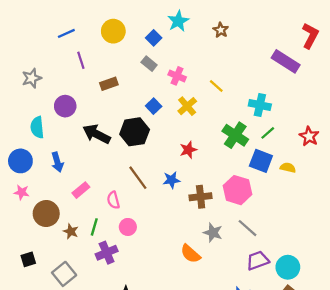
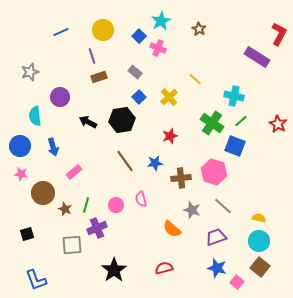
purple line: (81, 60) -> (92, 56), moved
gray rectangle: (149, 64) -> (135, 72), moved
pink cross: (177, 76) -> (158, 48), moved
black arrow: (97, 134) -> (88, 122), size x0.7
yellow semicircle: (288, 168) -> (259, 218), moved
pink semicircle: (113, 200) -> (141, 199), moved
purple trapezoid: (258, 261) -> (216, 237), moved
gray square: (64, 274) -> (72, 245), moved, turned 35

